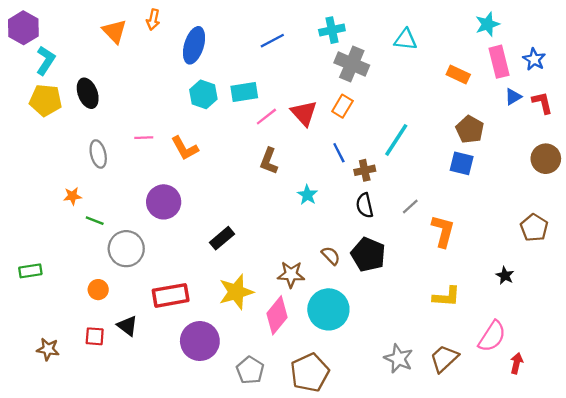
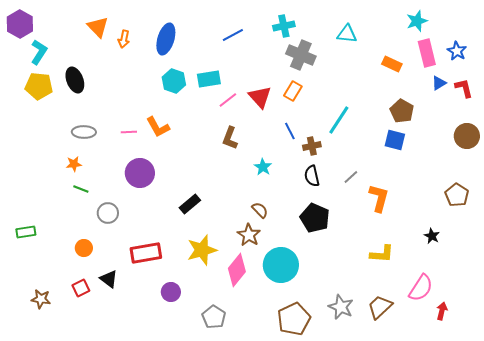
orange arrow: (153, 20) -> (124, 39), moved
pink line: (144, 138) -> (129, 132), moved
gray ellipse: (98, 154) -> (84, 132), turned -75
orange star: (72, 196) -> (74, 164), moved
gray circle: (126, 249) -> (108, 213), size x0.7
brown semicircle: (331, 256) -> (260, 210), moved
brown star: (291, 274) -> (249, 235), turned 30
red square: (95, 336) -> (81, 288), turned -30
purple circle: (200, 341) -> (171, 292), size x0.6
brown pentagon: (310, 373) -> (294, 319), moved

